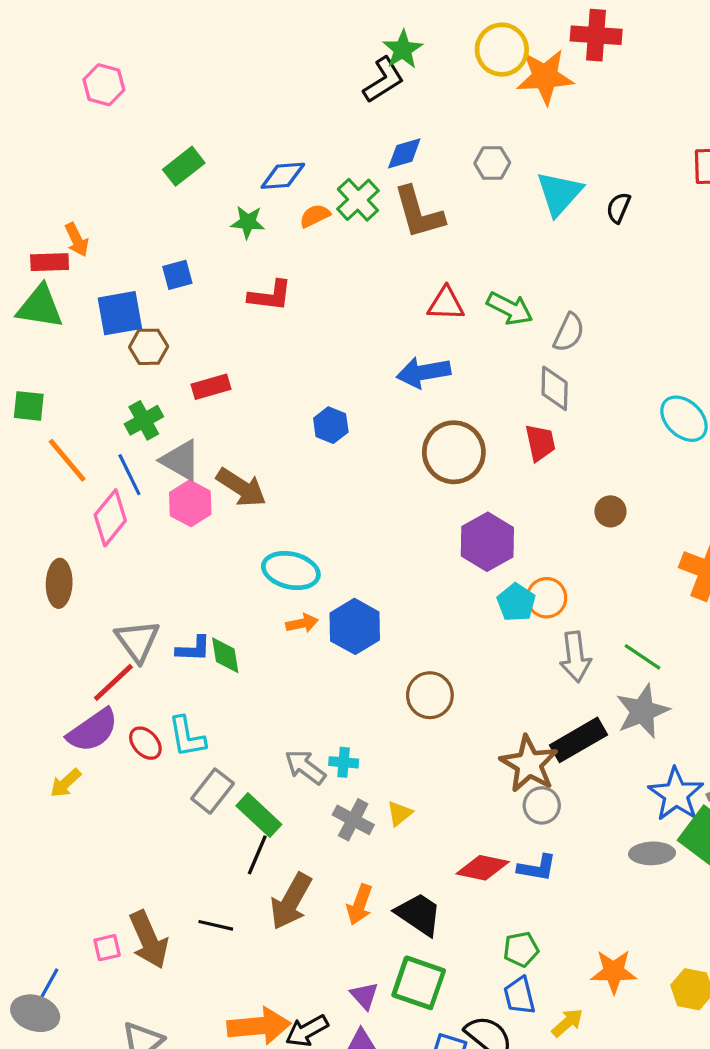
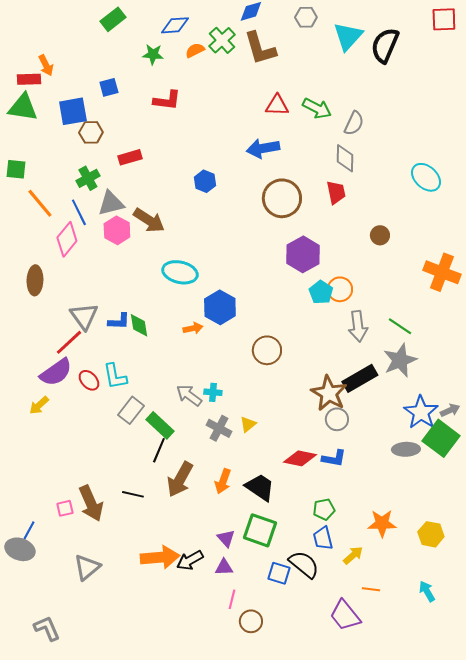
black semicircle: (618, 208) -> (385, 45), size x1.8
gray triangle: (181, 460) -> (111, 203), turned -44
orange arrow: (302, 623) -> (193, 328), moved

